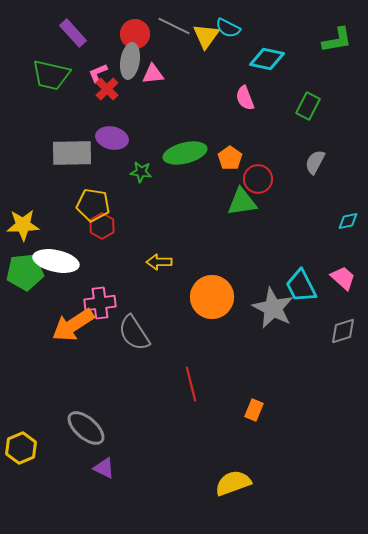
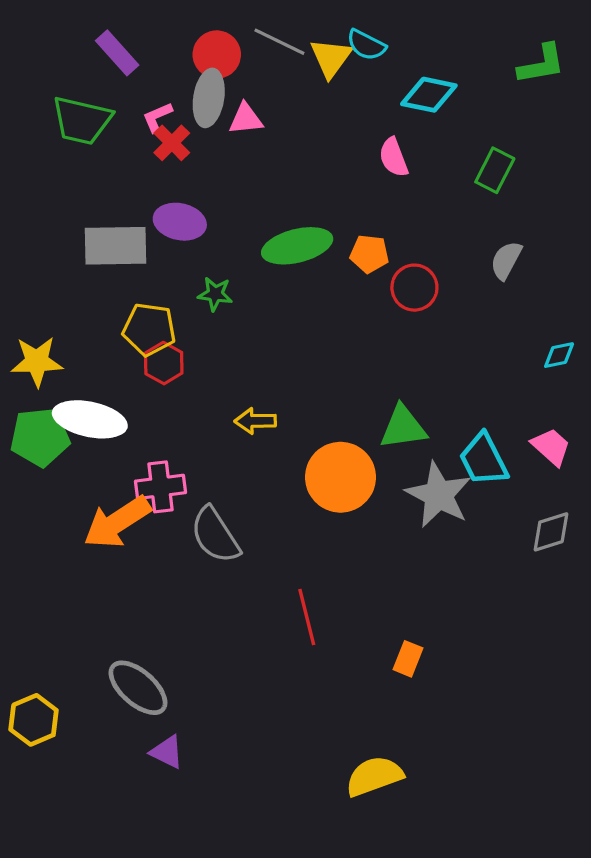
orange pentagon: (230, 158) -> (369, 254), turned -30
green star: (141, 172) -> (215, 294), moved
green triangle: (242, 202) -> (403, 427), moved

